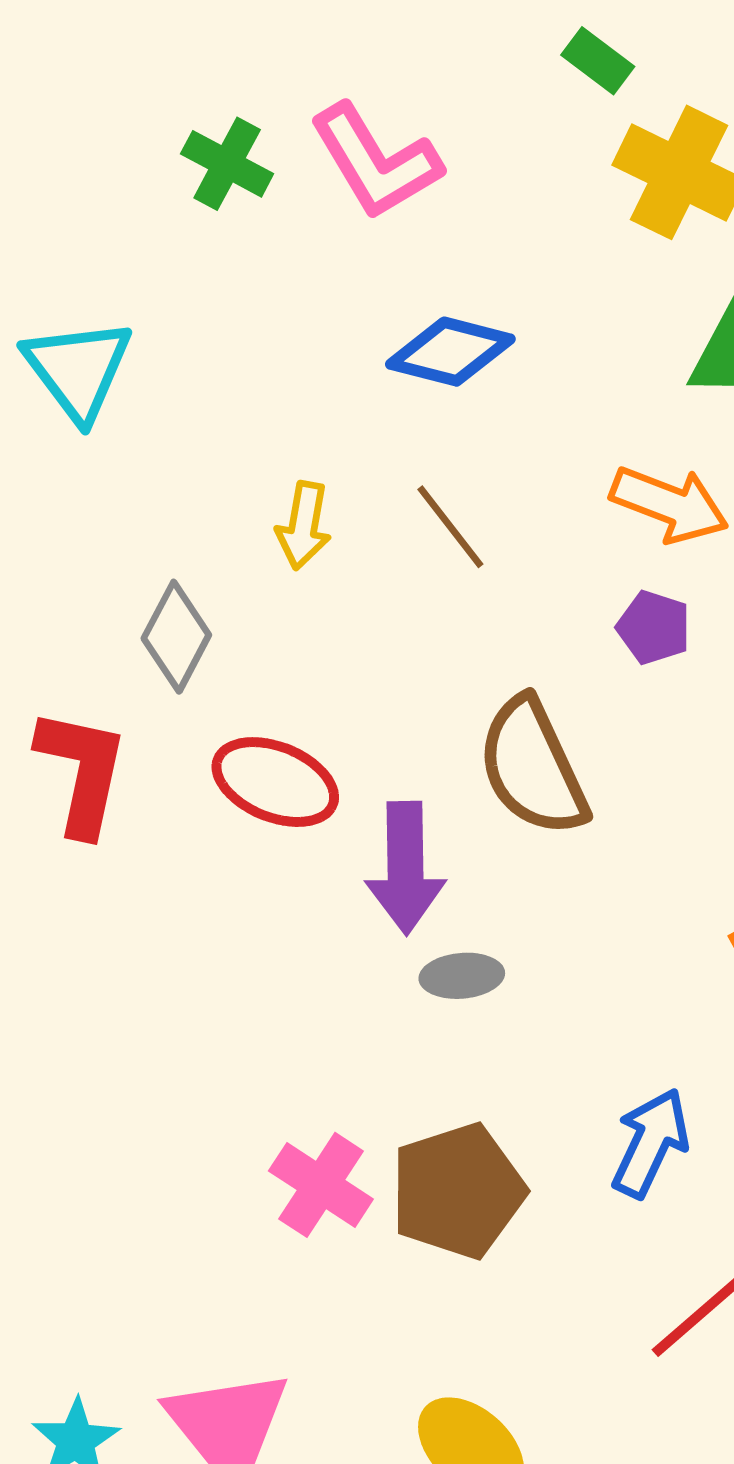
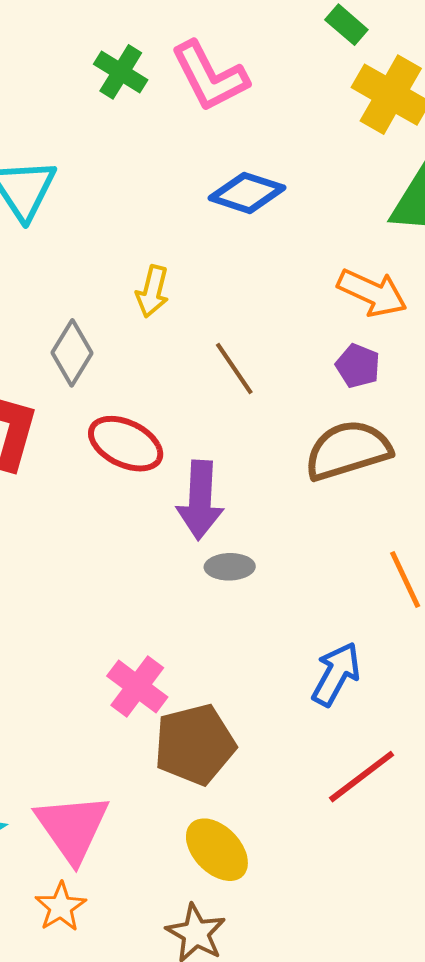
brown line: (450, 527) -> (234, 368), moved
brown semicircle: (533, 767) -> (348, 450), moved, turned 94
brown pentagon: (458, 1191) -> (195, 744), moved

